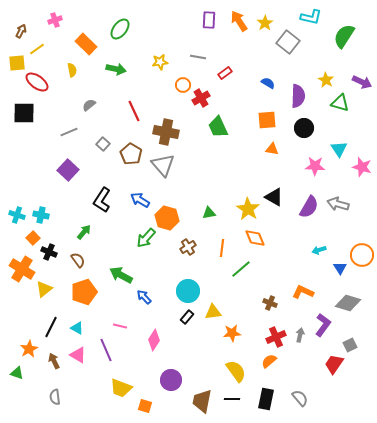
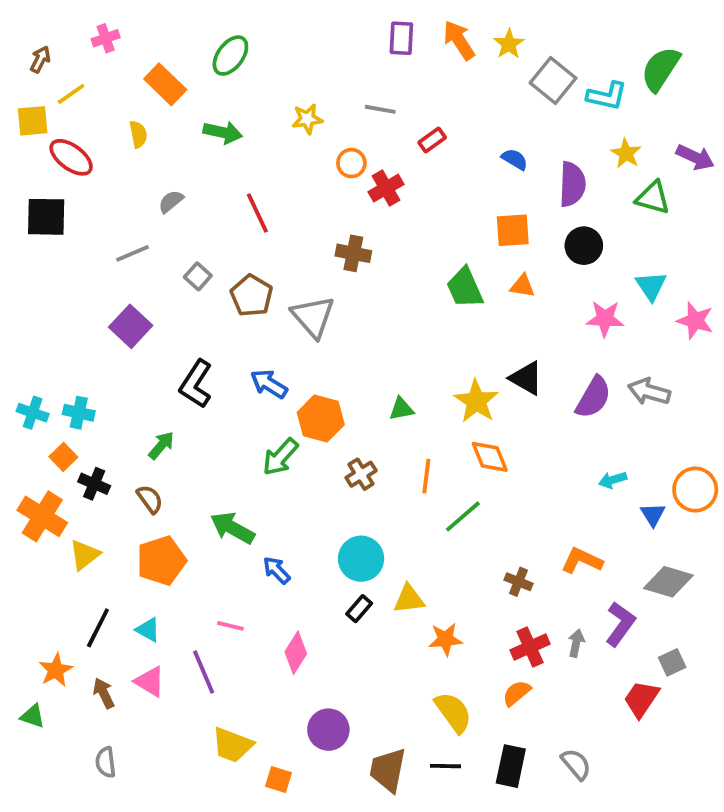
cyan L-shape: (311, 17) -> (607, 96), moved
green trapezoid: (218, 127) -> (465, 288), moved
brown cross: (166, 132) -> (353, 253), moved, size x0.7

